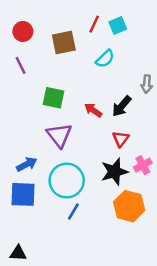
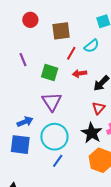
red line: (94, 24) -> (71, 53), moved
purple line: (21, 65) -> (23, 60), moved
red arrow: (93, 110) -> (80, 73), moved, turned -48
black star: (114, 172) -> (92, 133), turned -30

